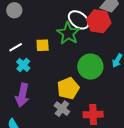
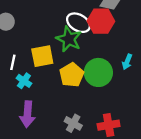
yellow square: (43, 45) -> (42, 56), size x1.5
white line: (16, 47) -> (13, 62), turned -40
yellow pentagon: (68, 88) -> (72, 75), moved

